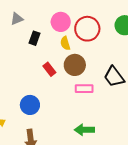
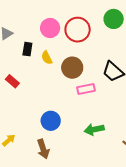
yellow semicircle: (65, 43) -> (47, 58), moved
red rectangle: (49, 69) -> (12, 81), moved
blue circle: (30, 105) -> (51, 121), moved

